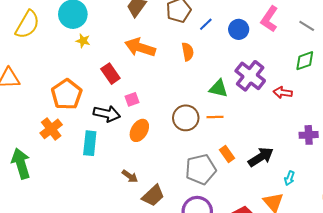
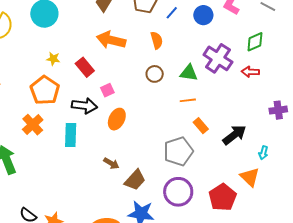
yellow star: (83, 41) -> (53, 59), moved
green diamond: (305, 61) -> (255, 42), moved
brown circle: (186, 118) -> (155, 74), moved, size x0.7
orange rectangle: (227, 154) -> (201, 126), moved

